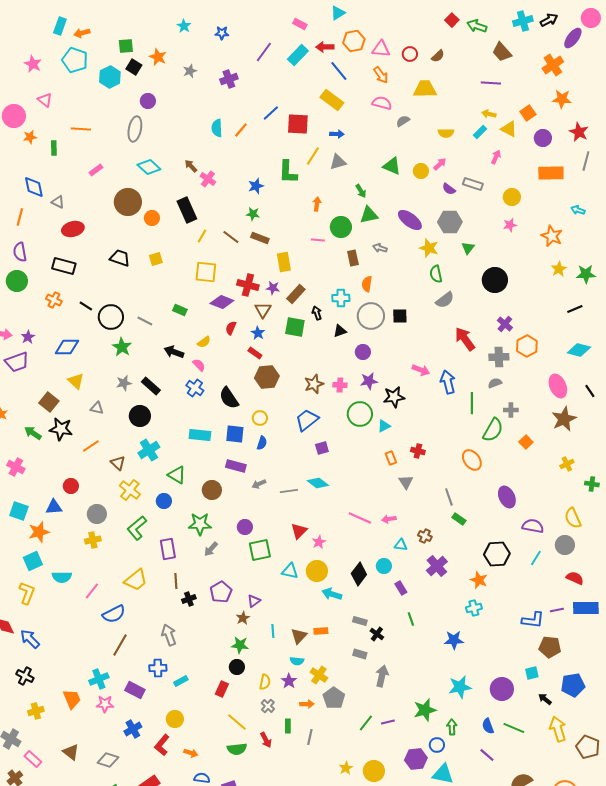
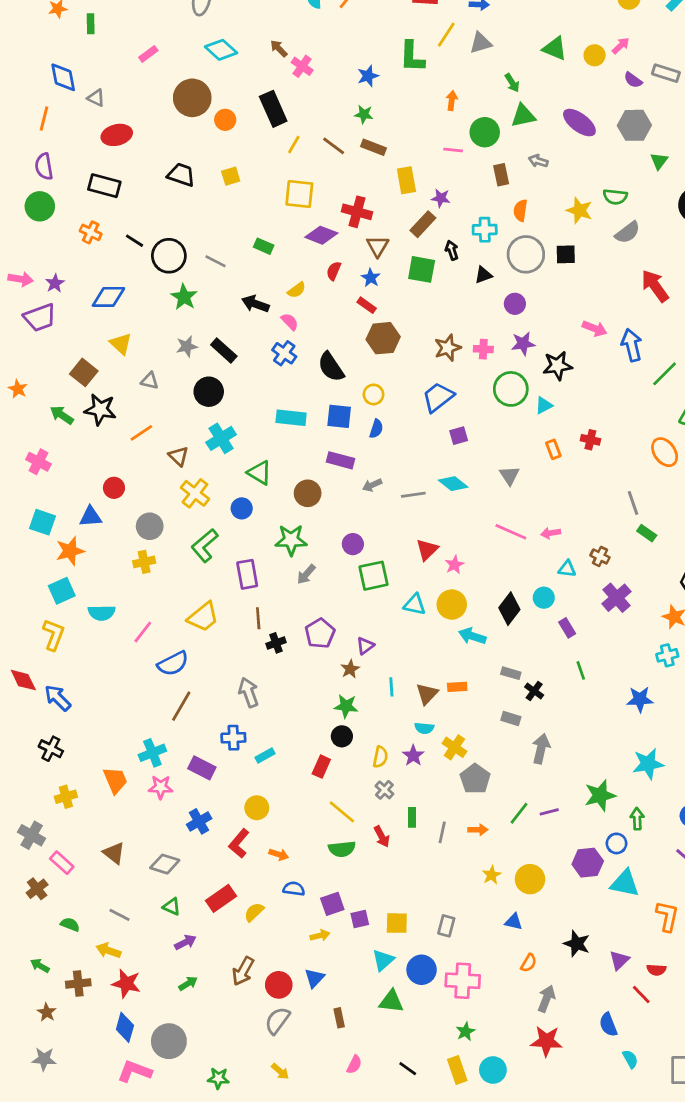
yellow star: (429, 248) -> (579, 210), moved
green semicircle: (436, 274) -> (615, 197), turned -72
purple star: (273, 288) -> (441, 198), moved
green line: (472, 403) -> (665, 374), turned 45
gray triangle: (406, 482) -> (509, 475), moved
orange arrow: (307, 704) -> (478, 830), moved

